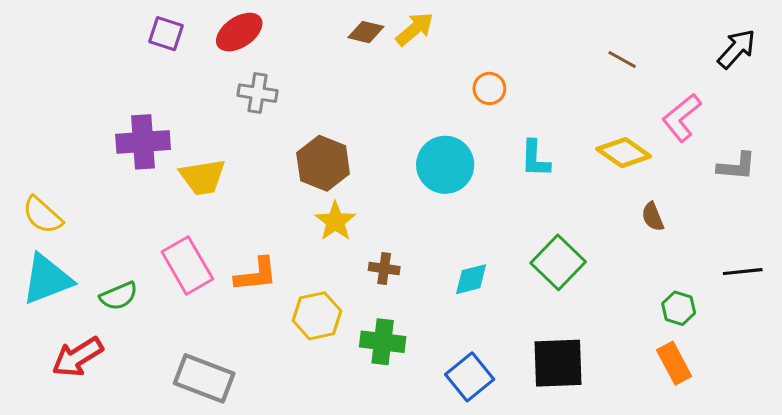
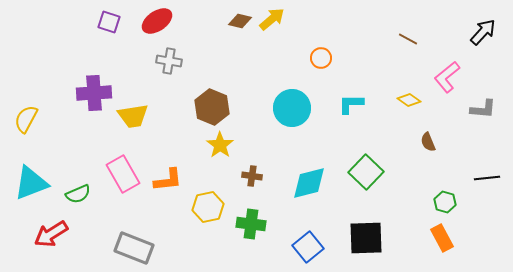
yellow diamond: (624, 153) -> (409, 100), size x0.7
cyan L-shape: (535, 159) -> (351, 104), turned 88
yellow semicircle: (42, 215) -> (26, 119), moved, turned 76
cyan diamond: (471, 279) -> (309, 183), size x1.5

